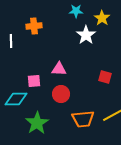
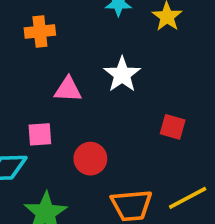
white star: (86, 35) -> (122, 75), moved
pink triangle: (59, 69) -> (68, 89), moved

